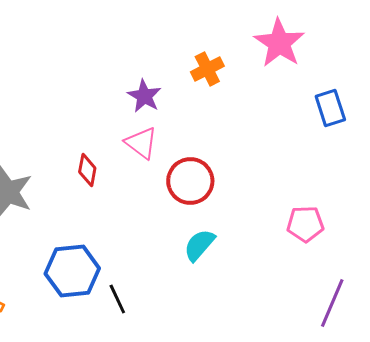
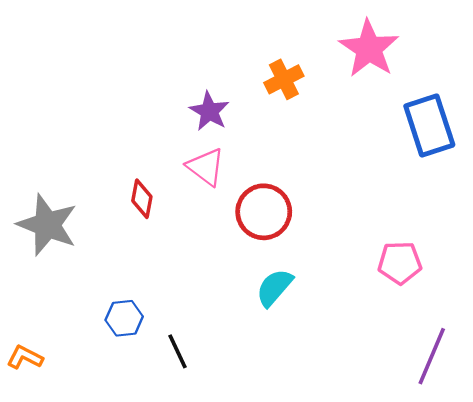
blue rectangle: (330, 108) -> (429, 125), size x1.4
blue hexagon: (72, 271) -> (124, 318), size x0.6

